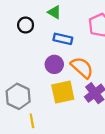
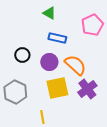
black circle: (26, 25) -> (22, 55), moved
yellow line: (32, 121) -> (42, 117), moved

